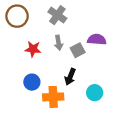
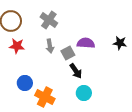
red star: (33, 49) -> (17, 46), moved
black arrow: (70, 77) -> (76, 71), moved, turned -56
orange cross: (53, 97) -> (45, 97), turned 30

